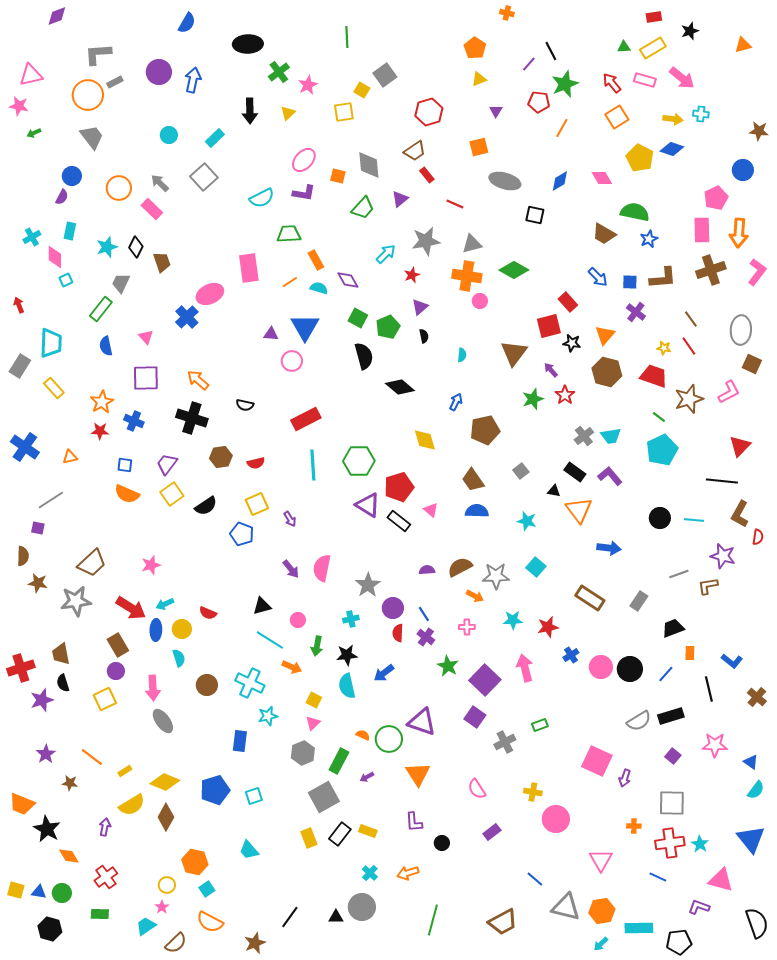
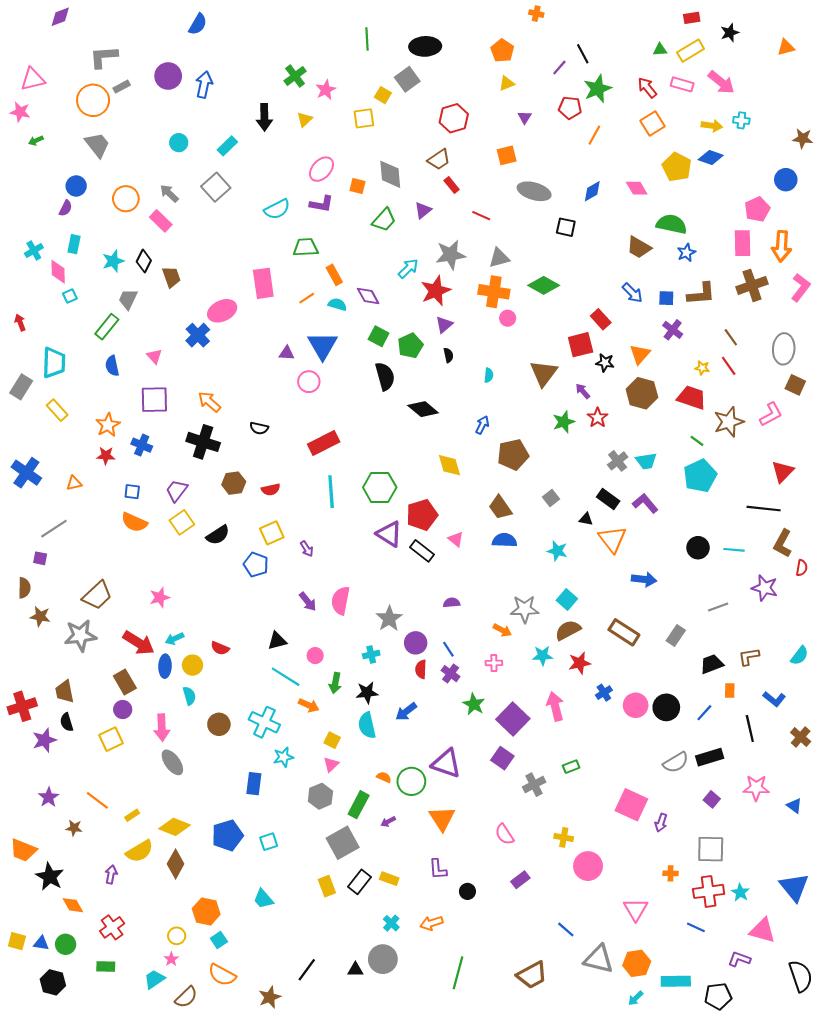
black ellipse: (248, 44) -> (425, 46), moved
red star: (412, 275) -> (436, 291), size x1.8
brown semicircle: (460, 567) -> (568, 630), moved
brown L-shape: (708, 586) -> (749, 657), moved
cyan semicircle: (756, 790) -> (800, 656), moved

